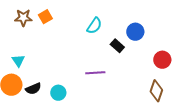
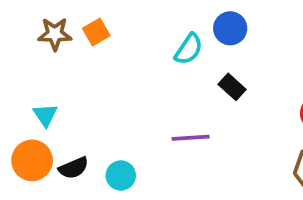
blue circle: (135, 32) -> (230, 28), moved

